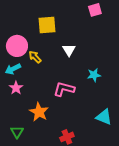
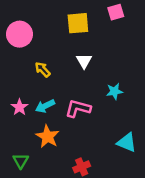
yellow square: (47, 25) -> (78, 23), moved
pink circle: (17, 46) -> (19, 34), moved
cyan arrow: (13, 69) -> (45, 106), moved

